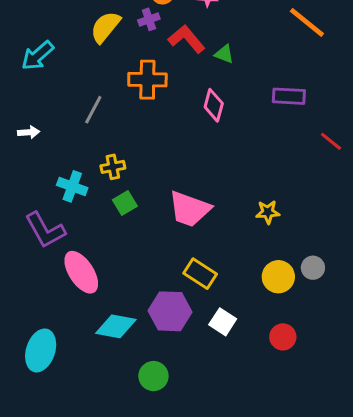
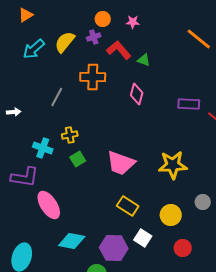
cyan arrow: (38, 56) -> (34, 49), moved
purple rectangle: (289, 96) -> (189, 104), moved
yellow star: (268, 212) -> (173, 165), size x1.8
purple L-shape: (45, 230) -> (25, 177), turned -52
yellow circle: (278, 277) -> (171, 215), moved
purple hexagon: (170, 311) -> (114, 248), moved

